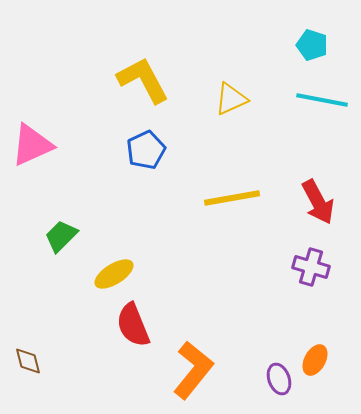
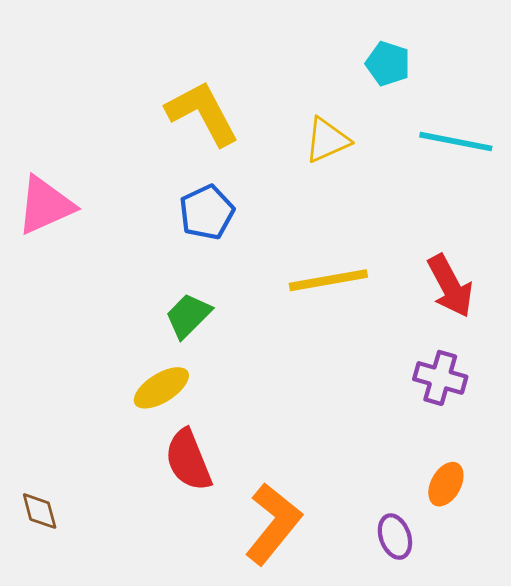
cyan pentagon: (312, 45) -> (388, 64), moved
green trapezoid: (61, 236) -> (188, 316), moved
orange ellipse: (315, 360) -> (446, 484), moved

